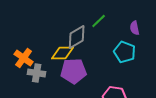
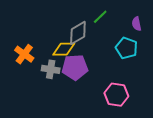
gray cross: (37, 73) -> (51, 69), moved

